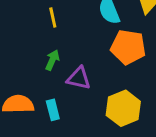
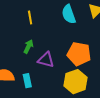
orange pentagon: (128, 47) -> (79, 54), moved

